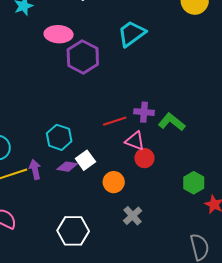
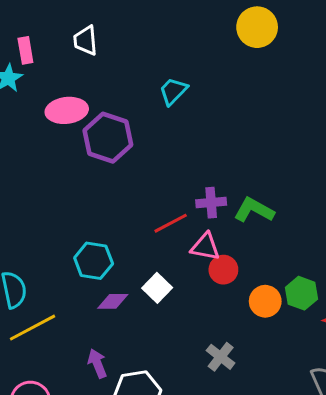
cyan trapezoid: (132, 34) -> (173, 91), size x0.7
white square: (85, 160) -> (157, 288), moved
purple arrow: (35, 169) -> (97, 363), moved
orange circle: (114, 182) -> (265, 301), moved

